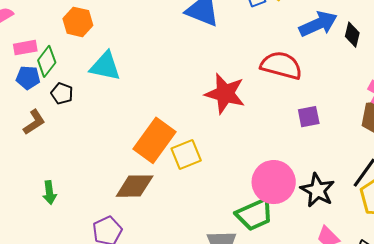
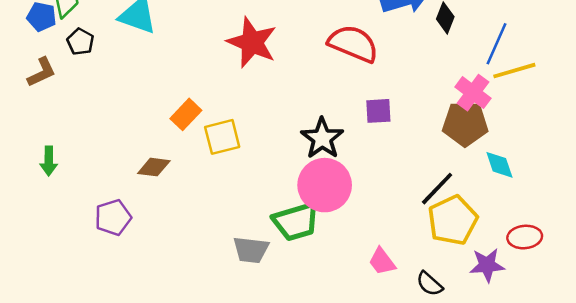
red star: (225, 94) -> (252, 42), moved
orange rectangle: (155, 140) -> (186, 114), size x0.6
brown diamond: (135, 186) -> (154, 167), size x0.7
black star: (317, 190) -> (322, 138), moved

